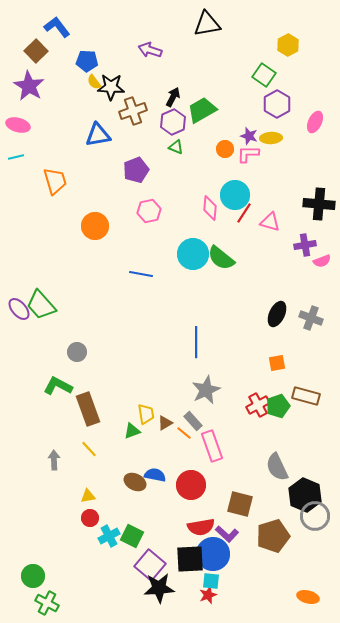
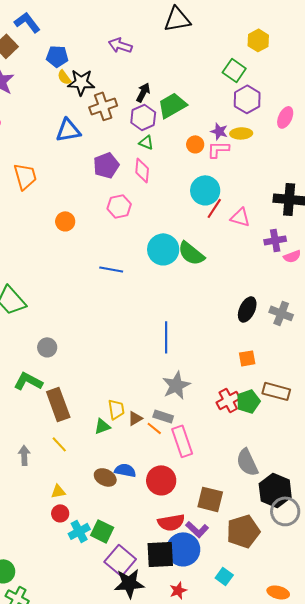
pink diamond: (210, 208) -> (142, 170), moved
orange circle: (95, 226) -> (65, 221), size x0.7
gray rectangle: (193, 421) -> (163, 416), turned -30
cyan square: (211, 581) -> (224, 576), moved, turned 30

